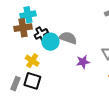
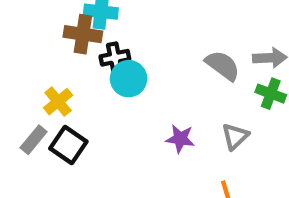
gray semicircle: (68, 38) -> (223, 65), moved
yellow cross: (32, 61) -> (58, 102), moved

